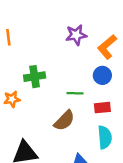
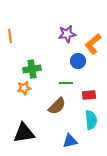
blue circle: (102, 75) -> (78, 61), moved
orange star: (12, 99) -> (24, 88), moved

